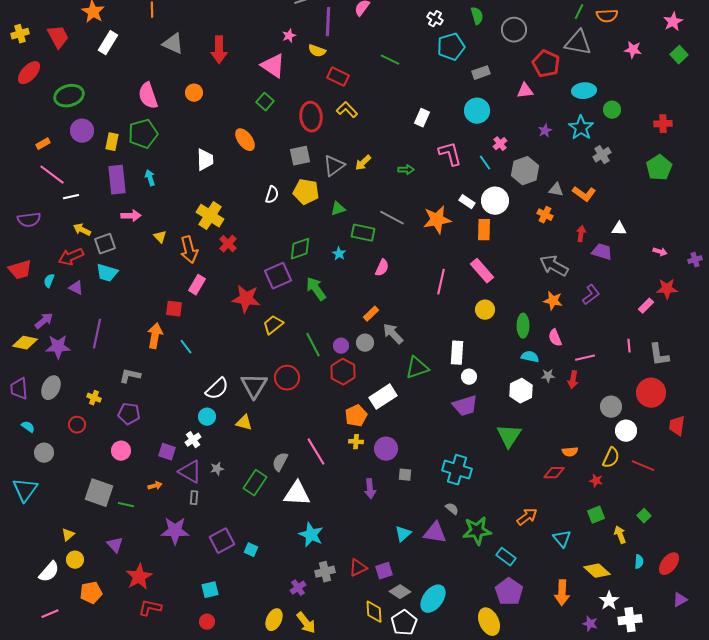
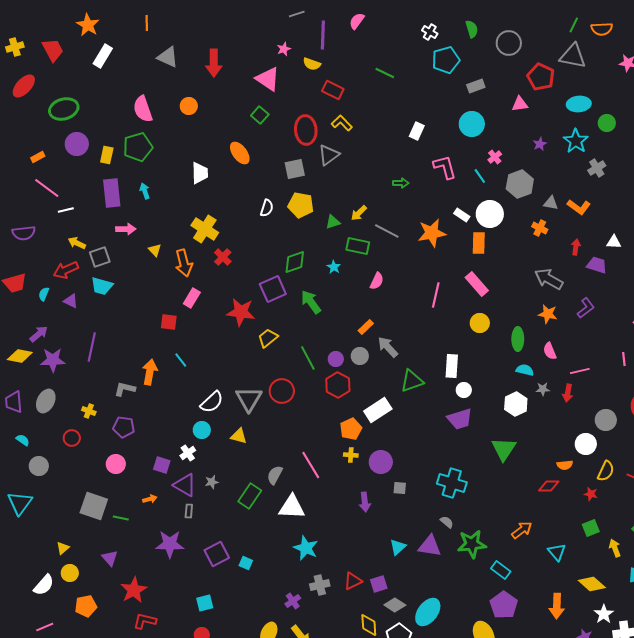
yellow arrow: (363, 163) -> (359, 213), moved
gray triangle: (334, 166) -> (329, 155), moved
orange arrow: (155, 336) -> (150, 372), moved
white circle: (626, 431) -> (586, 444), moved

